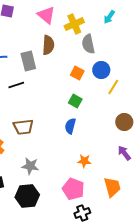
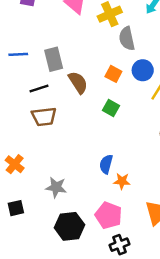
brown semicircle: (48, 45) -> (78, 82), moved, turned -36
blue semicircle: (70, 126) -> (106, 164), moved
brown trapezoid: (23, 127) -> (44, 117), moved
black hexagon: (27, 196) -> (70, 226), moved

